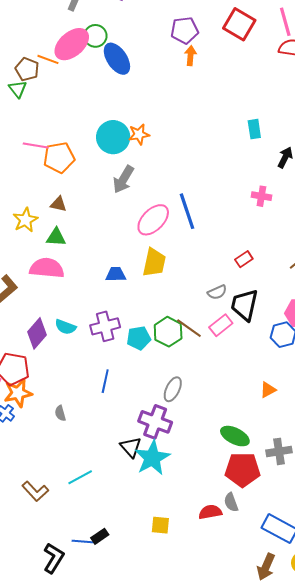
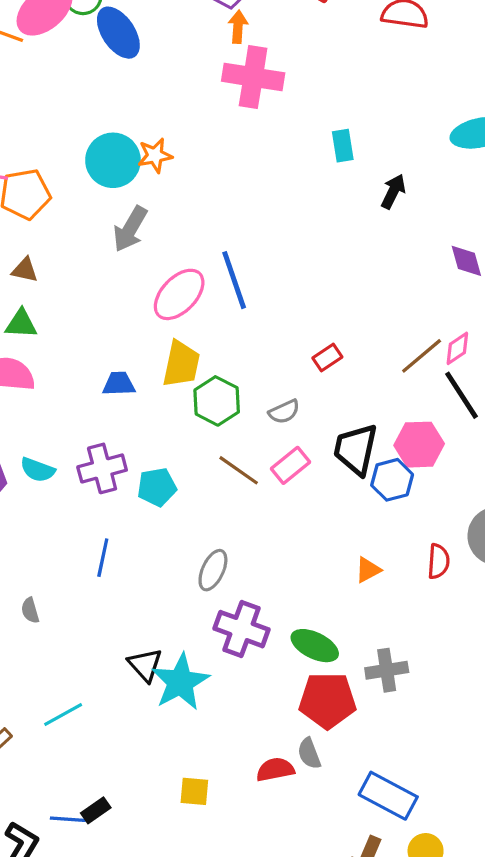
pink cross: (261, 196) -> (253, 77), moved, size x1.8
black trapezoid: (244, 305) -> (356, 449), moved
green hexagon: (168, 332) -> (217, 401), moved
purple cross: (155, 422) -> (241, 629), moved

